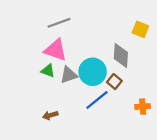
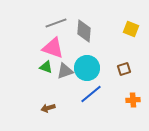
gray diamond: (121, 55) -> (84, 31), moved
brown square: (114, 82) -> (124, 69), moved, turned 32

